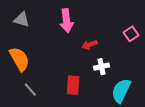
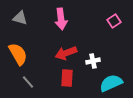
pink square: (131, 34) -> (114, 21), moved
red arrow: (89, 45) -> (66, 53), moved, size x1.5
cyan semicircle: (121, 91) -> (111, 83), turned 40

